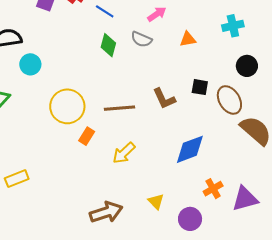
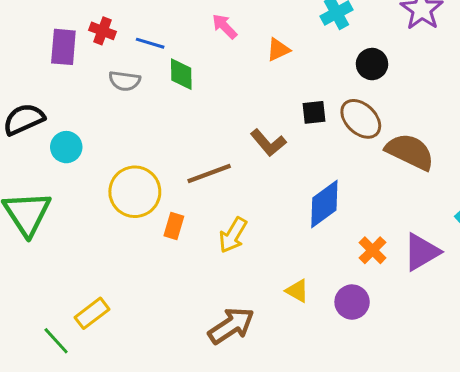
pink arrow: (157, 14) -> (225, 26), turned -84
gray semicircle: (141, 39) -> (125, 81), moved
green diamond: (108, 45) -> (181, 74), moved

